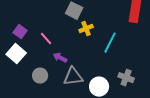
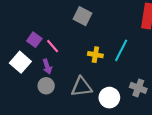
yellow cross: (86, 29) -> (95, 55), moved, turned 32
purple square: (20, 32) -> (34, 40), moved
purple arrow: (60, 58) -> (47, 66), moved, turned -136

